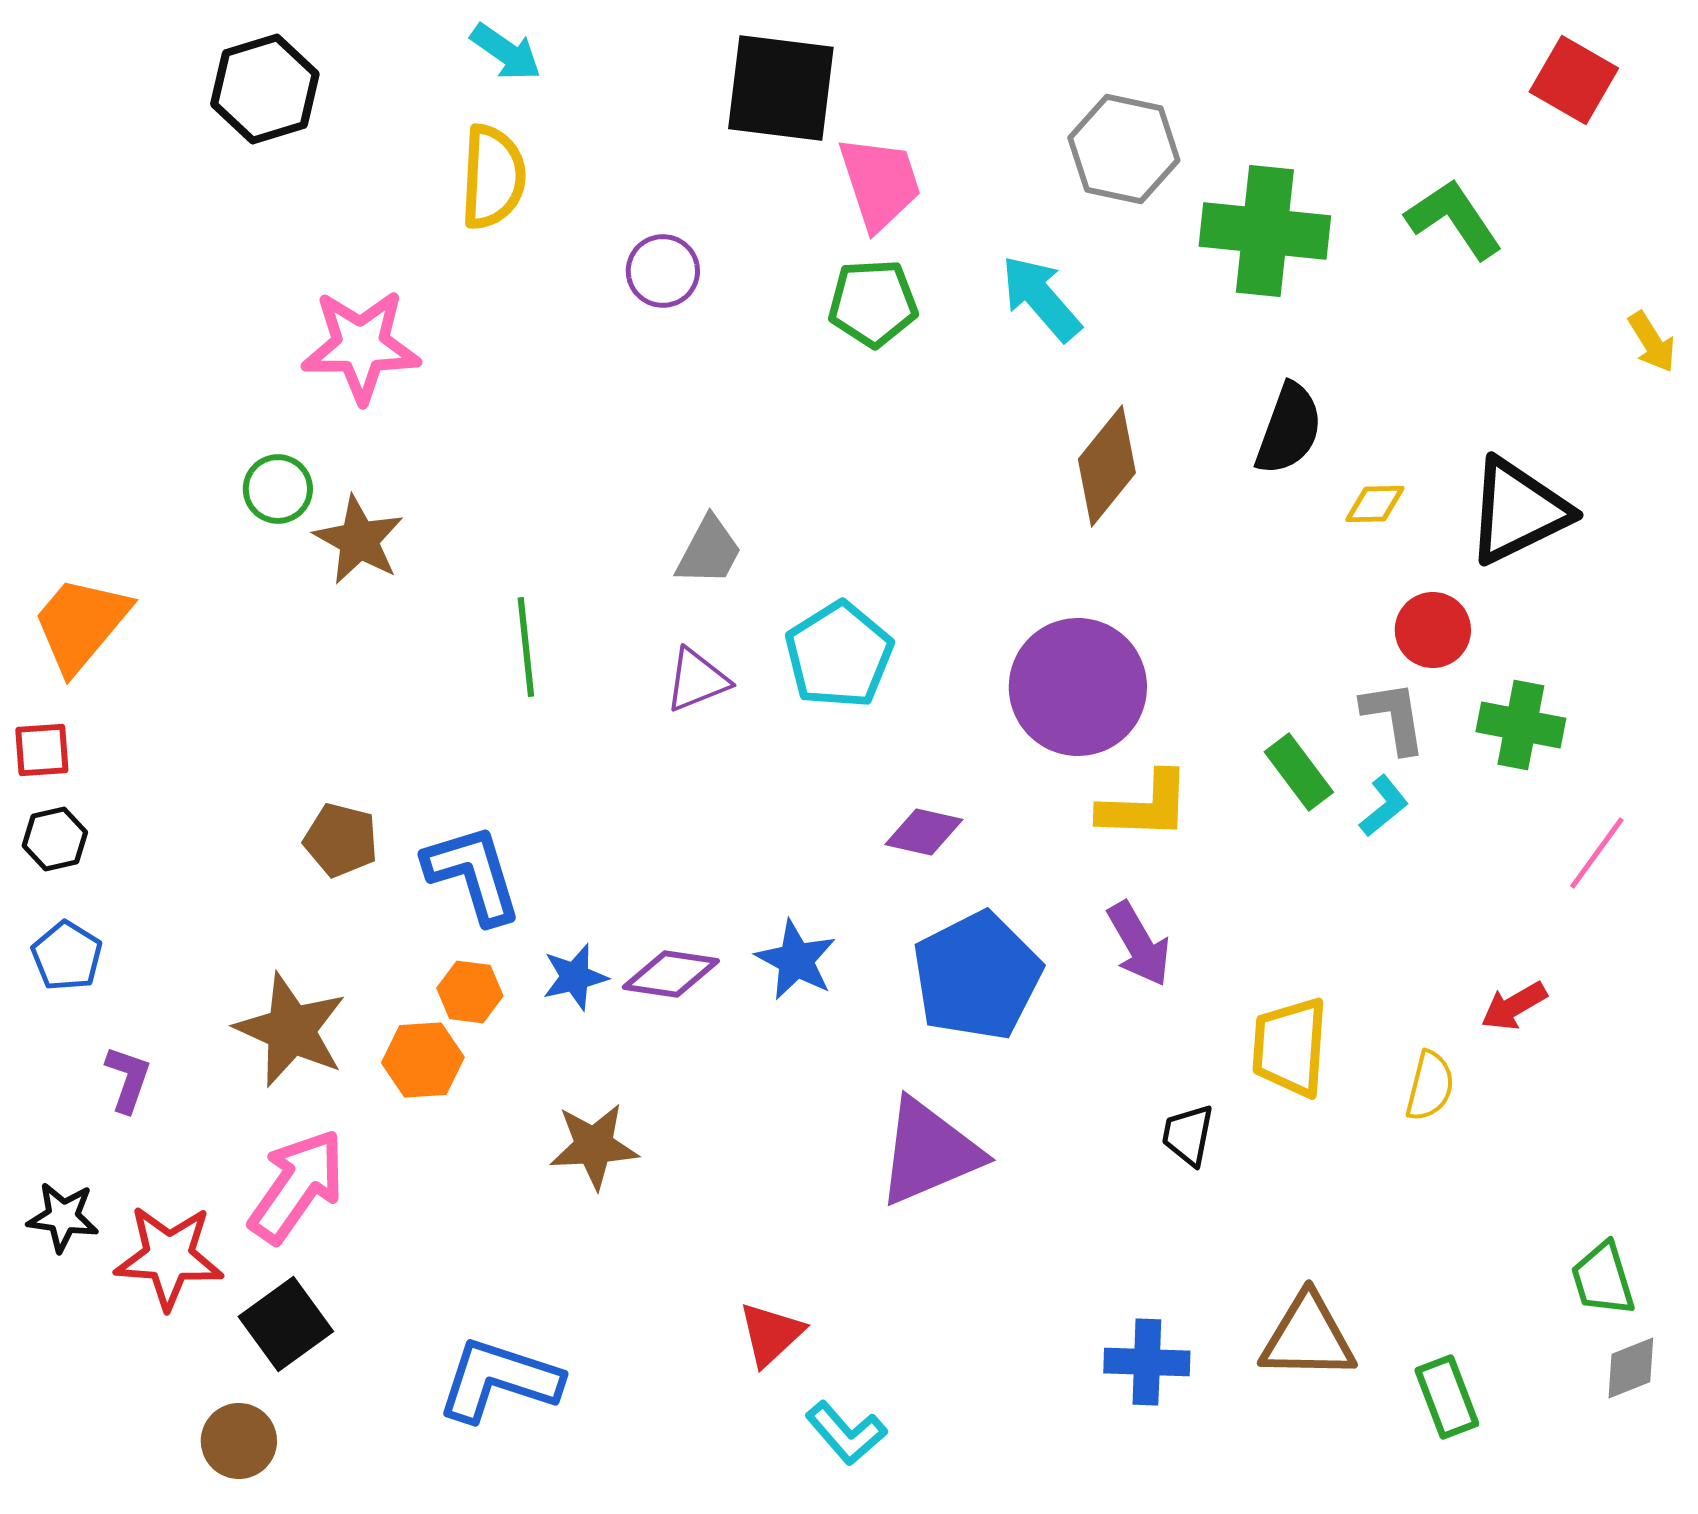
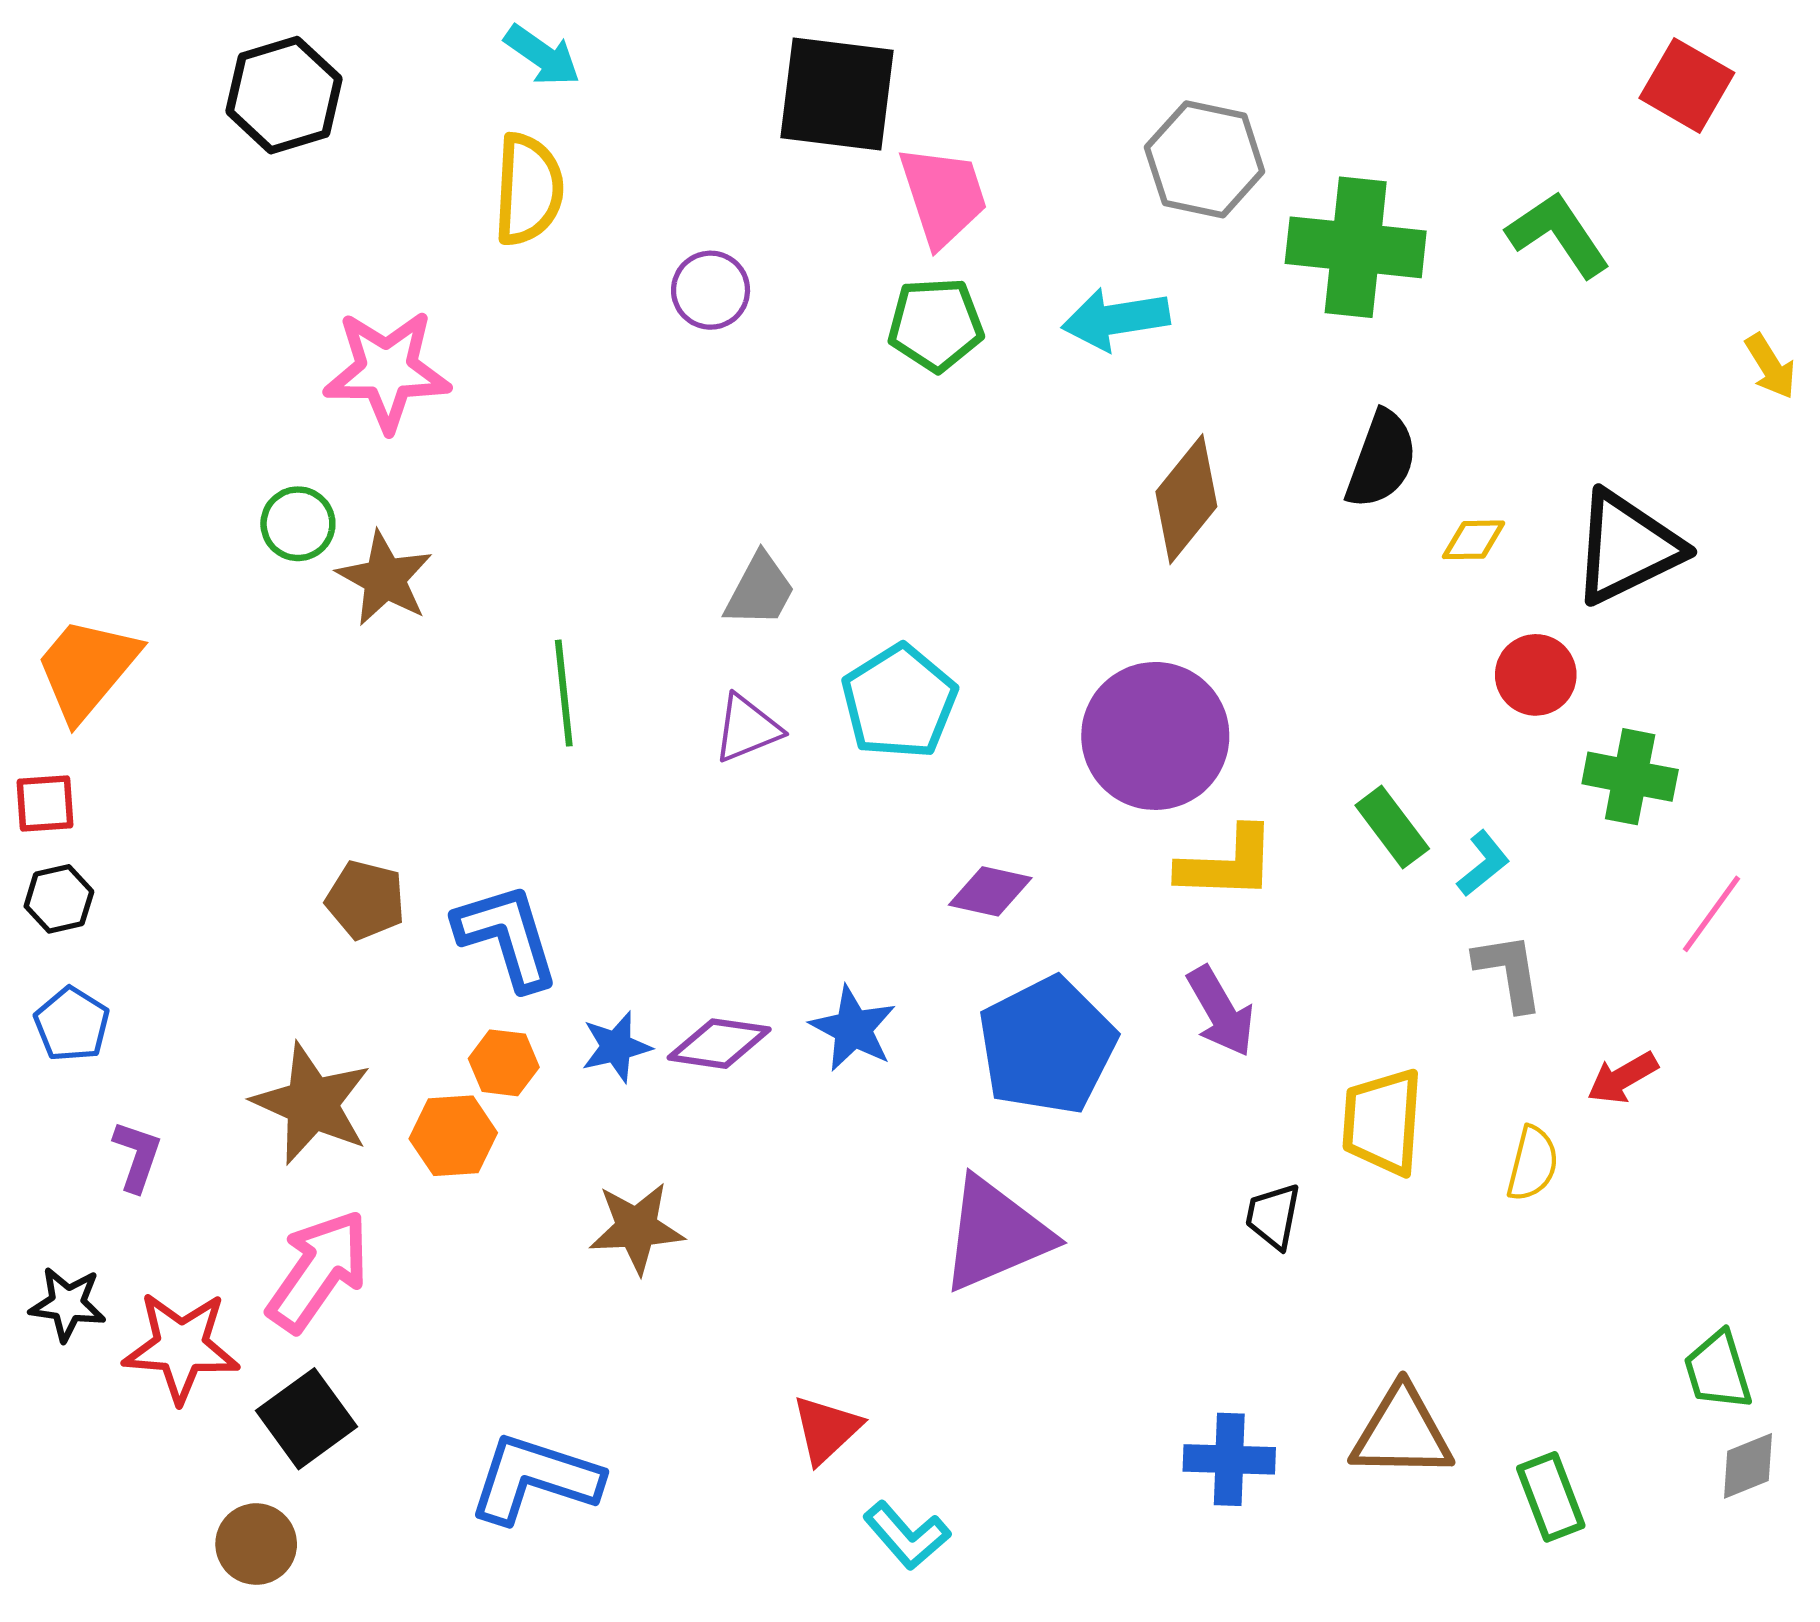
cyan arrow: (1041, 298) -> (1116, 319), turned -58
gray L-shape: (1394, 717) -> (1509, 972), moved

